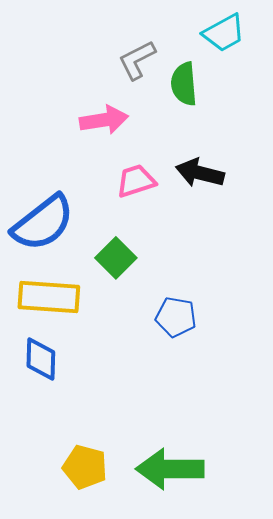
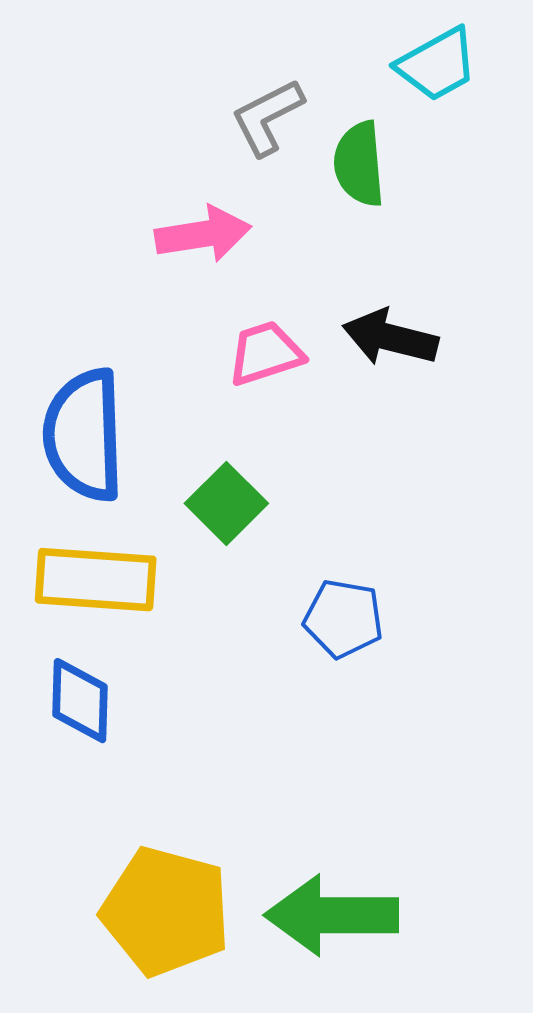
blue semicircle: (43, 223) -> (84, 435), turned 126
yellow pentagon: (85, 467) -> (166, 911), size x1.5

